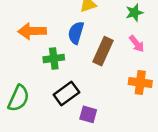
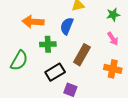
brown rectangle: (103, 51) -> (82, 55), moved
green semicircle: (19, 98) -> (19, 60), moved

